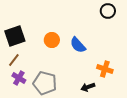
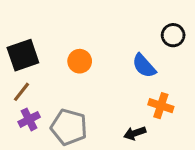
black circle: (108, 11) -> (173, 35), moved
blue semicircle: (78, 45) -> (144, 66), moved
purple cross: (19, 78) -> (29, 119), turned 32

